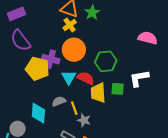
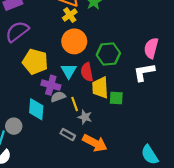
pink semicircle: (148, 38) -> (151, 48), moved, turned -90
purple semicircle: (21, 41) -> (17, 32), turned 90
purple cross: (51, 59) -> (51, 85), moved
red semicircle: (86, 78) -> (87, 72), turned -126
green square: (118, 89) -> (116, 98), moved

